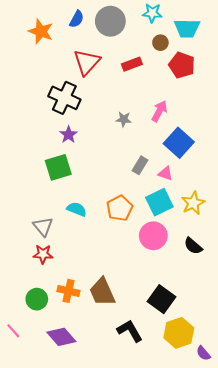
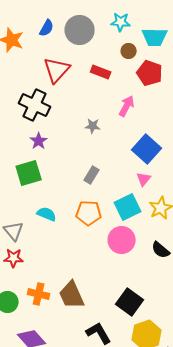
red rectangle: (132, 64) -> (101, 72), turned 42
pink arrow: (159, 111) -> (127, 106), moved
gray rectangle: (140, 165) -> (92, 175), moved
pink triangle: (166, 173) -> (144, 179), moved, turned 49
orange pentagon: (120, 208) -> (89, 213), turned 30

